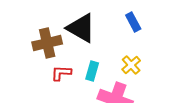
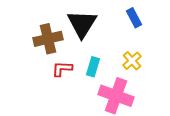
black triangle: (81, 28) -> (82, 24), turned 32

